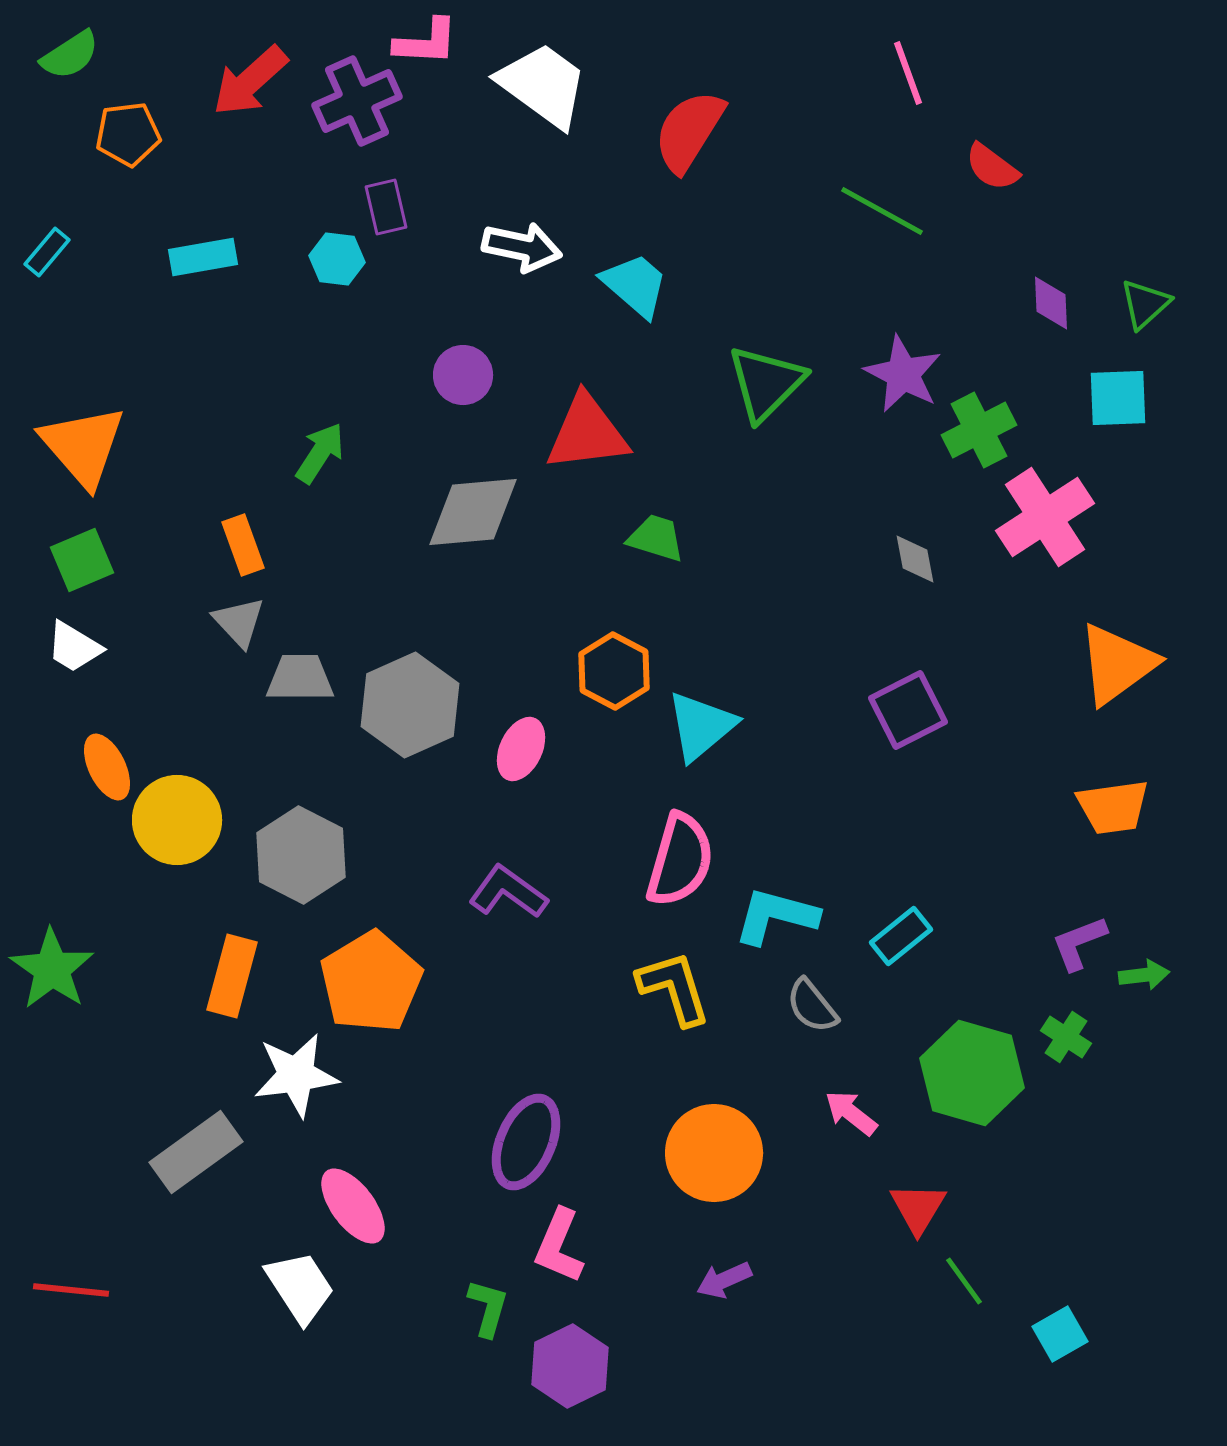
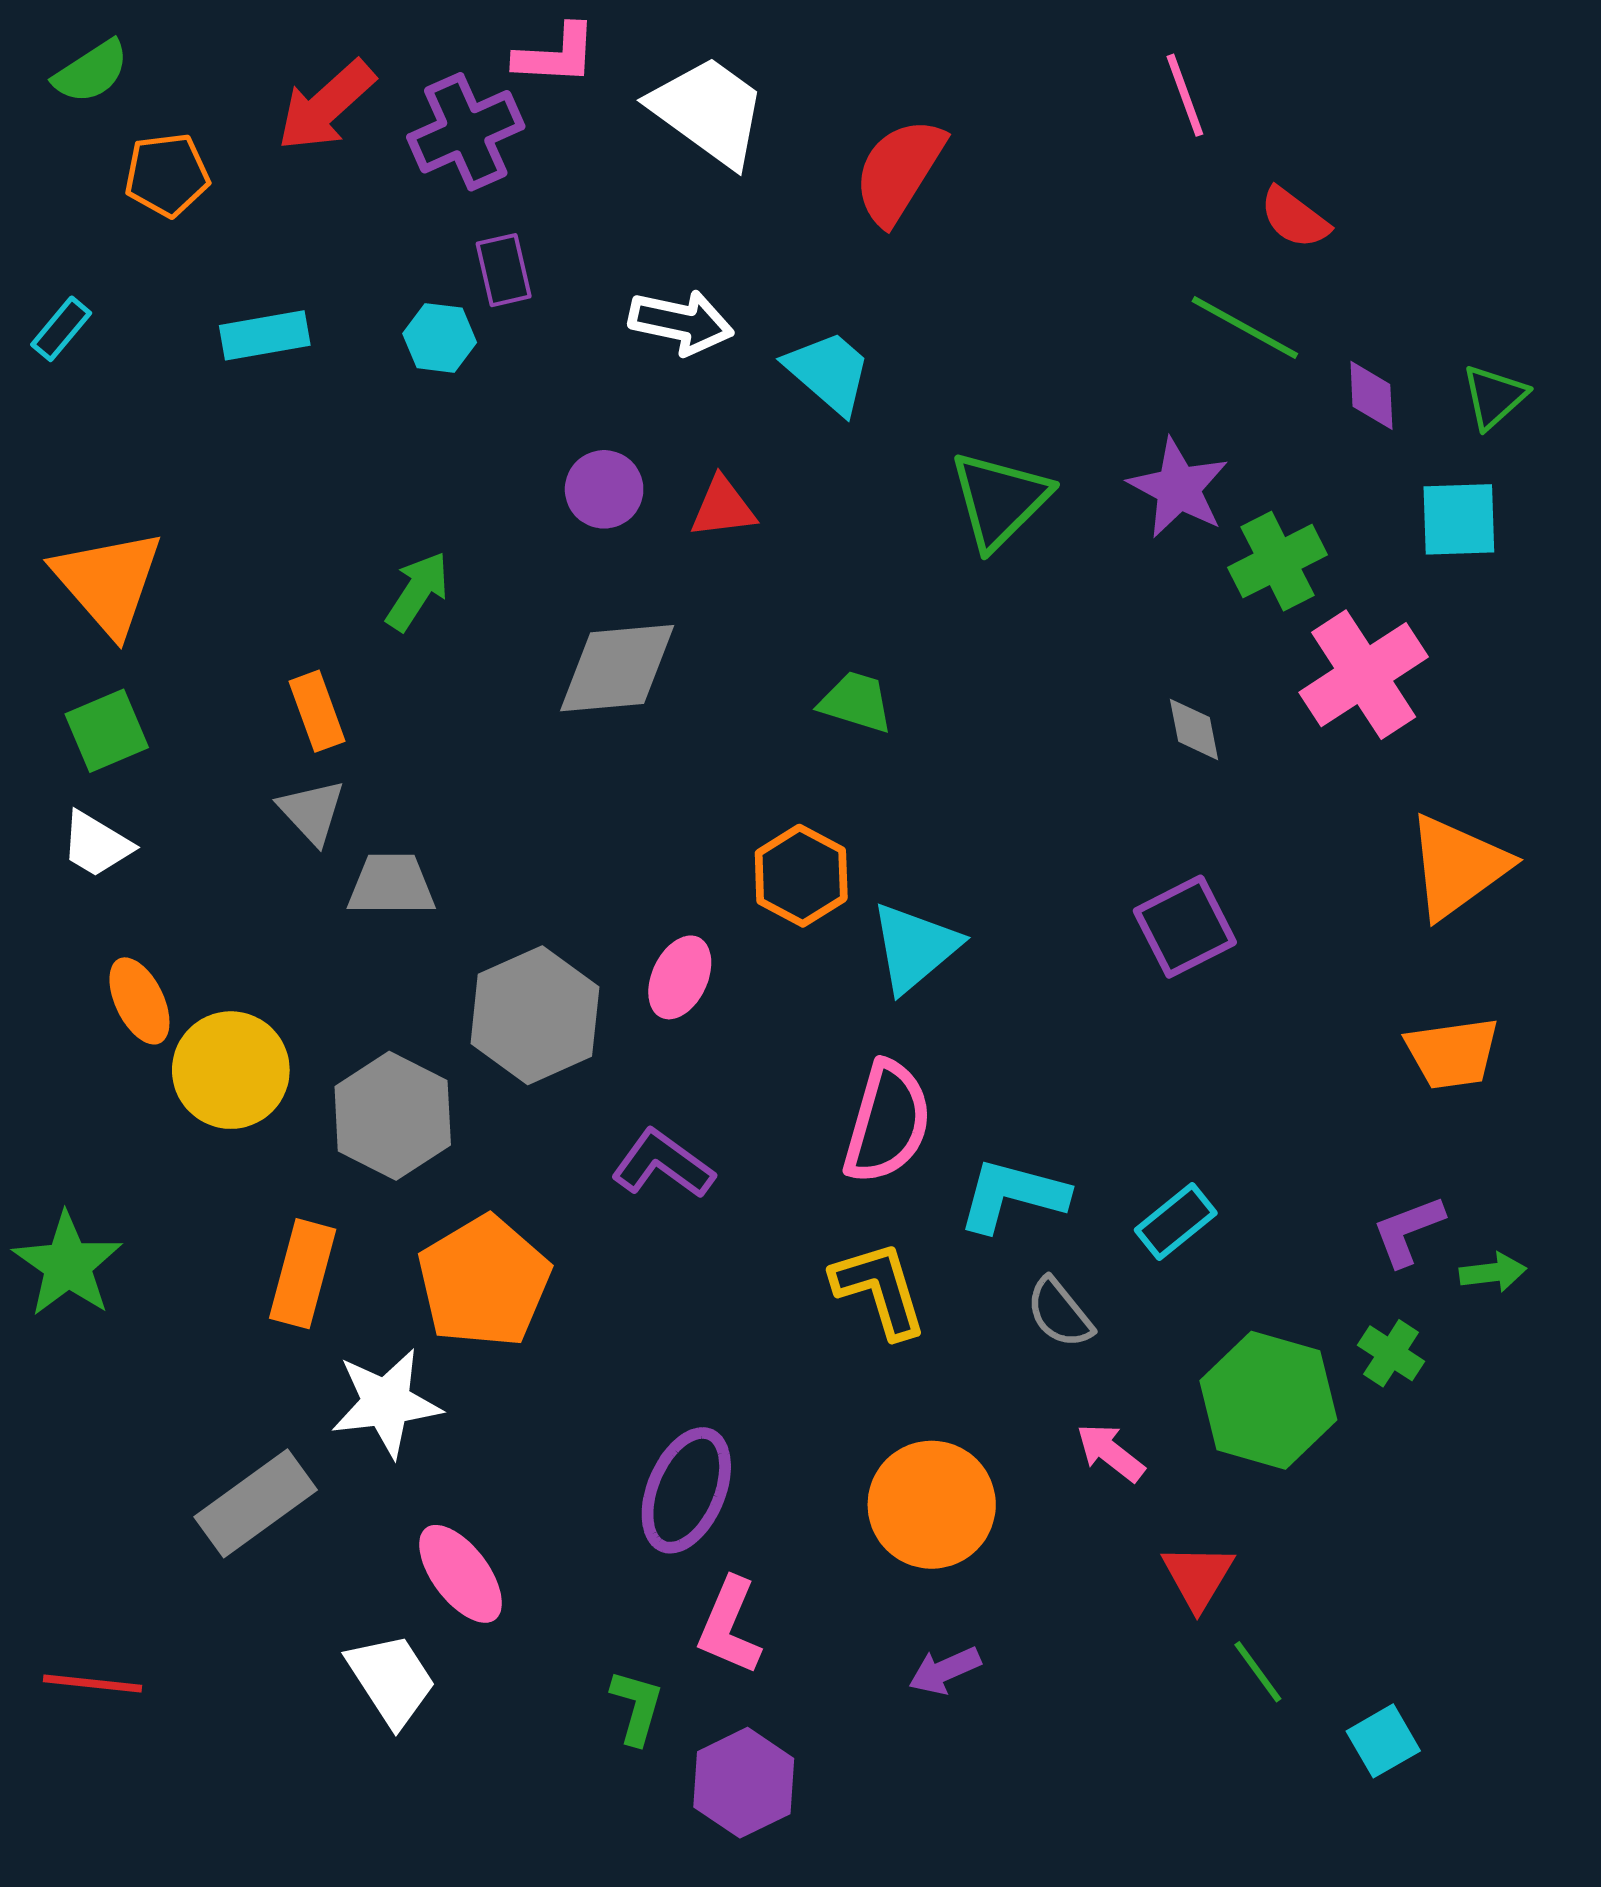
green line: (882, 211) -> (1245, 327), moved
red triangle: (587, 433) -> (723, 508), moved, size x0.6
gray hexagon: (410, 705) -> (535, 1015), moved

